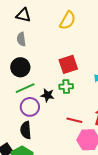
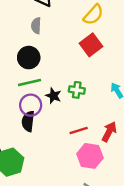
red square: (68, 64) -> (91, 45), moved, turned -30
red line: (74, 120) -> (79, 130), turned -42
black semicircle: (26, 130) -> (28, 121), moved

